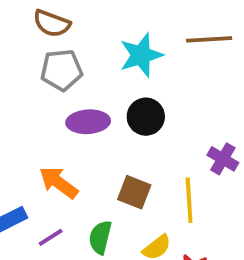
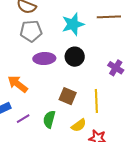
purple cross: (223, 159) -> (116, 68), moved
orange arrow: (59, 183) -> (18, 84), moved

